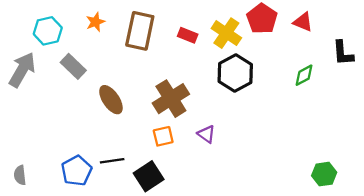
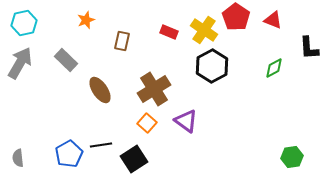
cyan hexagon: (48, 31) -> (24, 23), moved
brown rectangle: (140, 31) -> (122, 41), moved, size x0.6
purple triangle: (206, 134) -> (186, 121), size x1.4
orange square: (163, 136) -> (147, 123), turned -36

